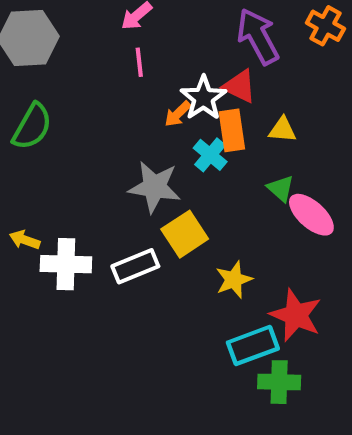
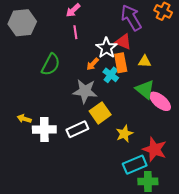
orange arrow: (178, 114) -> (93, 64), moved
green semicircle: (32, 126) -> (51, 64), moved
green triangle: (281, 189) -> (145, 89), size x1.5

